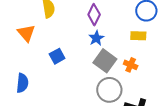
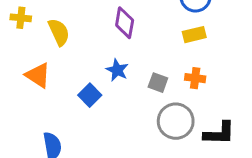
blue star: (96, 38) -> (117, 70), moved
gray square: (105, 61) -> (158, 83), size x0.6

